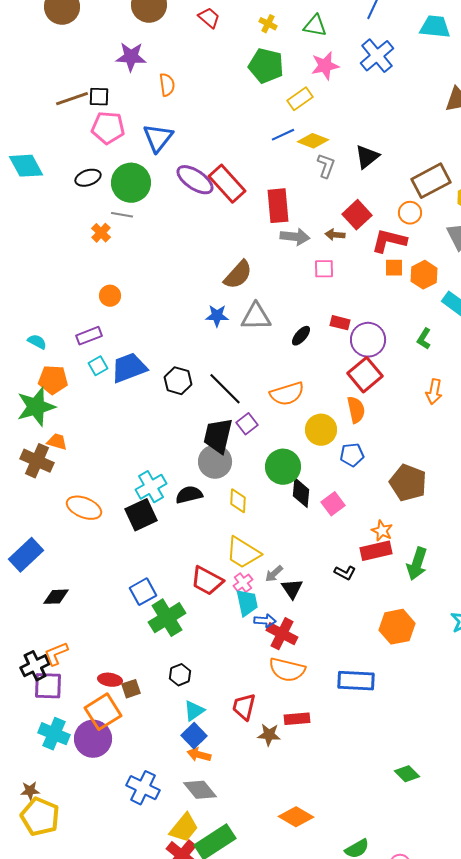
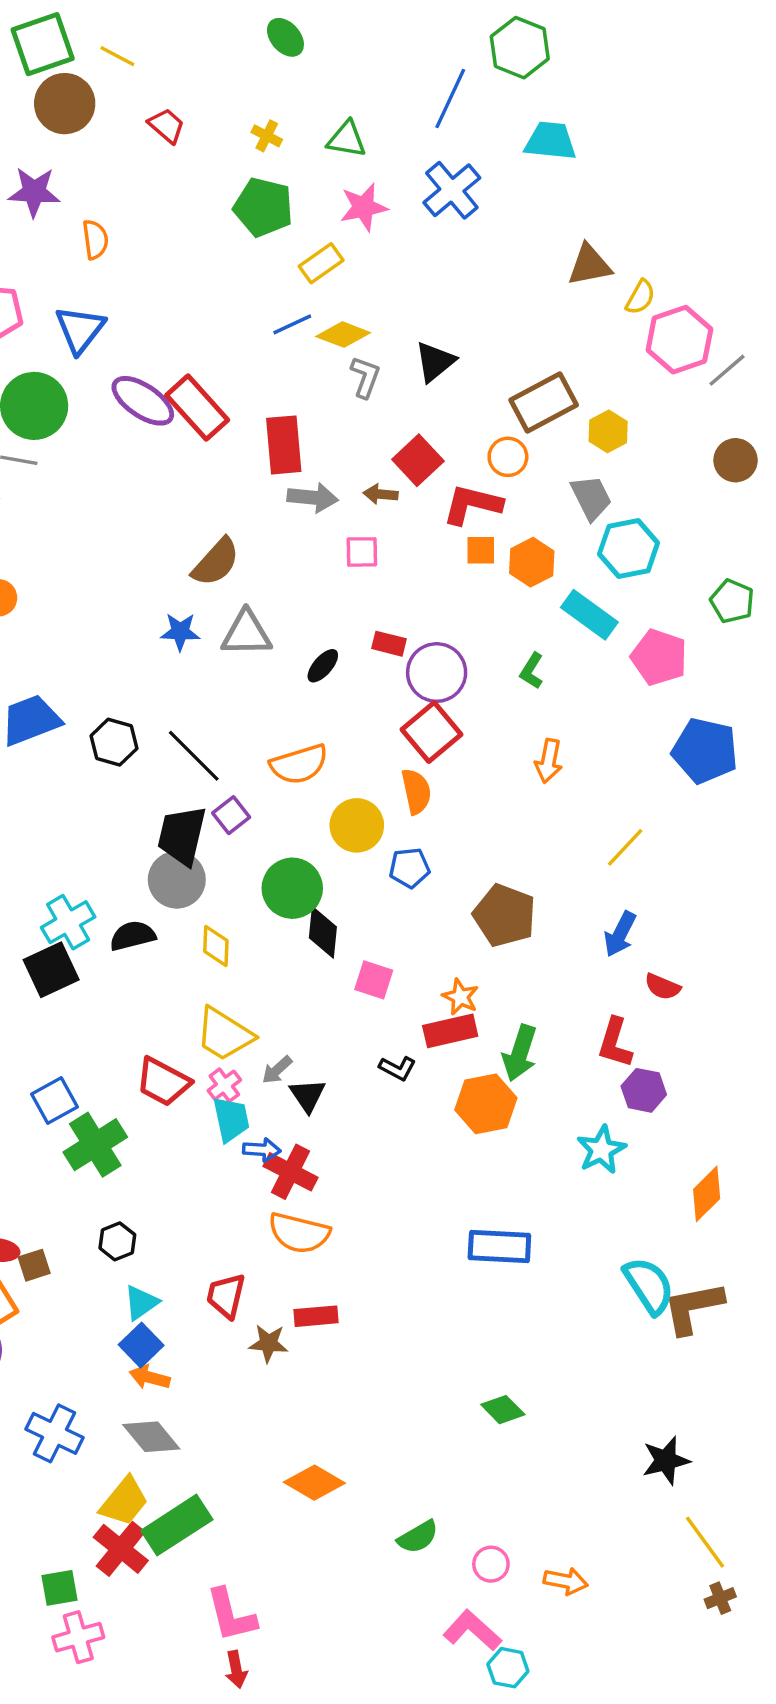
pink square: (333, 504) -> (374, 980), moved, turned -35
orange hexagon: (397, 627) -> (486, 1104), moved
blue rectangle: (356, 681) -> (499, 1247), moved

